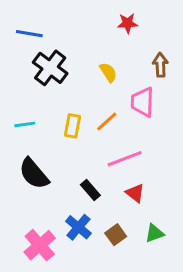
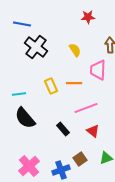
orange line: (107, 121) -> (74, 83), turned 42
cyan line: (25, 124) -> (19, 94), moved
yellow rectangle: (72, 126) -> (51, 86), turned -35
blue cross: (78, 227) -> (61, 170), moved, turned 30

